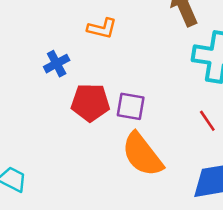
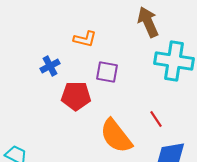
purple square: (131, 106) -> (107, 72), moved
red line: (207, 121) -> (156, 119), moved

